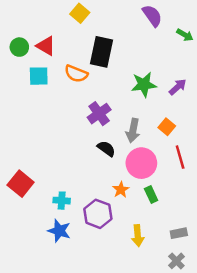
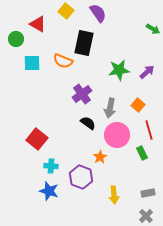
purple semicircle: (152, 16) -> (98, 13), moved
red triangle: (46, 46) -> (38, 24), moved
red square: (21, 184) -> (37, 139), moved
green rectangle: (151, 195) -> (142, 153), moved

